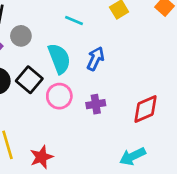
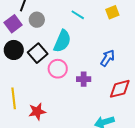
cyan semicircle: (59, 59) -> (62, 41), turned 35
blue arrow: (95, 59) -> (107, 58), moved

